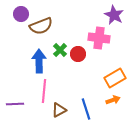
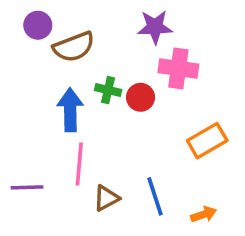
purple star: (114, 15) -> (155, 27), moved, turned -30
green cross: (60, 50) -> (108, 90), turned -32
orange arrow: (113, 100) -> (204, 214), moved

